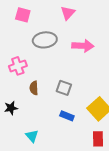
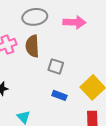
brown semicircle: (34, 88) -> (32, 46), moved, size x1.5

